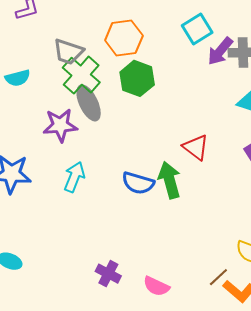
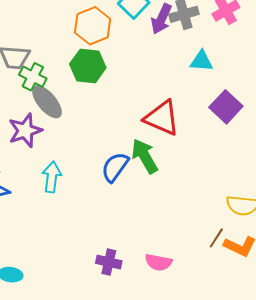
orange hexagon: (124, 38) -> (93, 26), moved
green cross: (81, 75) -> (33, 77), size x0.7
red triangle: (196, 147) -> (162, 118), size x1.4
blue semicircle: (138, 183) -> (115, 167), turned 124

